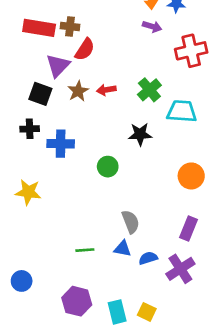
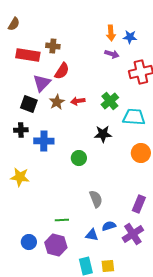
brown cross: (70, 27) -> (53, 46), moved
orange circle: (191, 176) -> (141, 153), moved
blue triangle: (123, 249) -> (92, 235), moved
blue circle: (22, 281) -> (29, 242), moved
purple hexagon: (77, 301) -> (56, 245), moved
yellow square: (147, 312) -> (108, 266), turned -32

